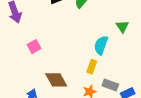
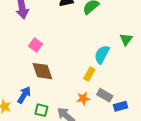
pink square: (34, 47) -> (36, 45), turned -32
brown diamond: (56, 80) -> (42, 71), moved

